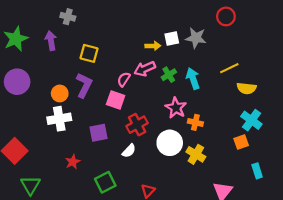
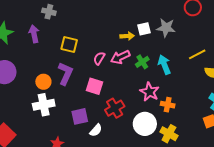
pink semicircle: (124, 79) -> (99, 58), moved
white semicircle: (129, 151) -> (96, 130), moved

